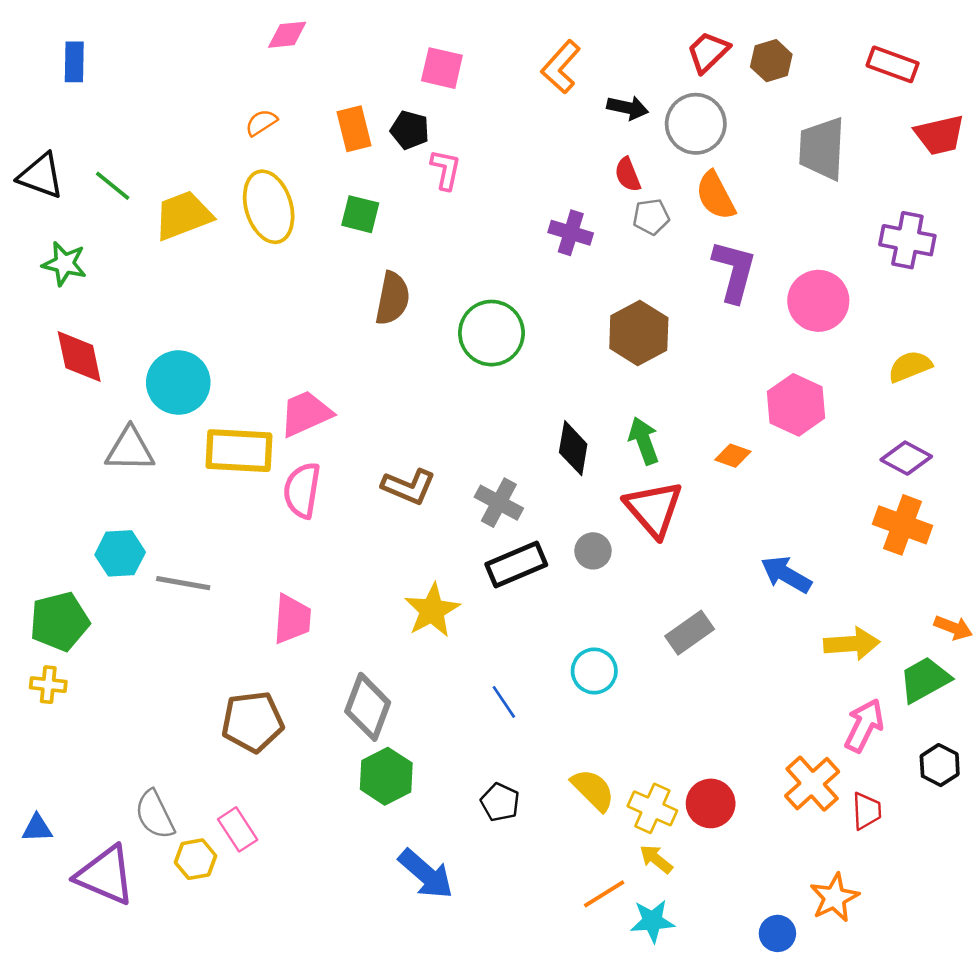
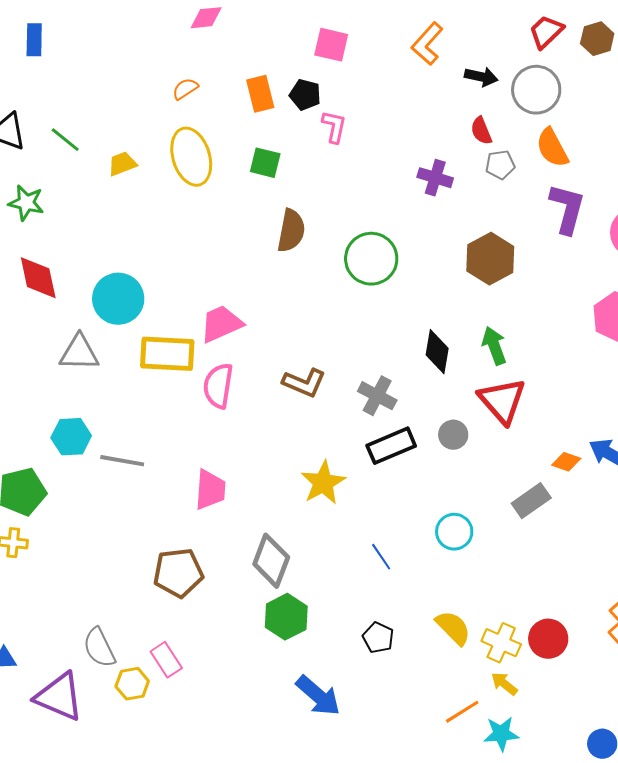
yellow trapezoid: (183, 215) -> (122, 164), size x0.6
orange diamond: (733, 456) -> (566, 462), moved

